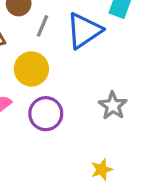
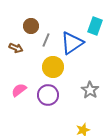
yellow circle: (31, 69) -> (53, 67), moved

